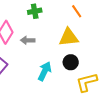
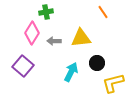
green cross: (35, 11) -> (46, 12), moved
yellow triangle: (69, 37) -> (81, 38), moved

